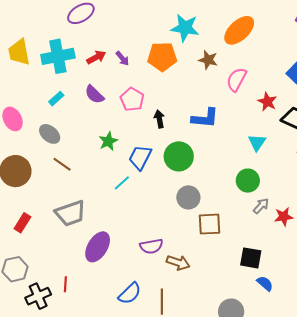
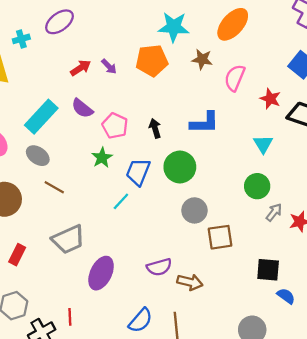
cyan cross: (58, 56) -> (21, 39), moved, size x0.5
cyan rectangle: (56, 99) -> (41, 117), size x2.0
pink pentagon: (132, 99) -> (115, 126), moved

